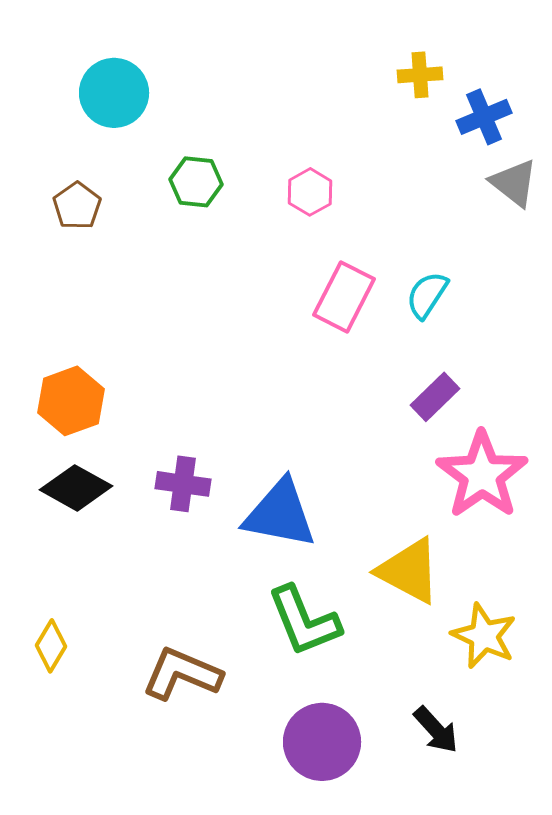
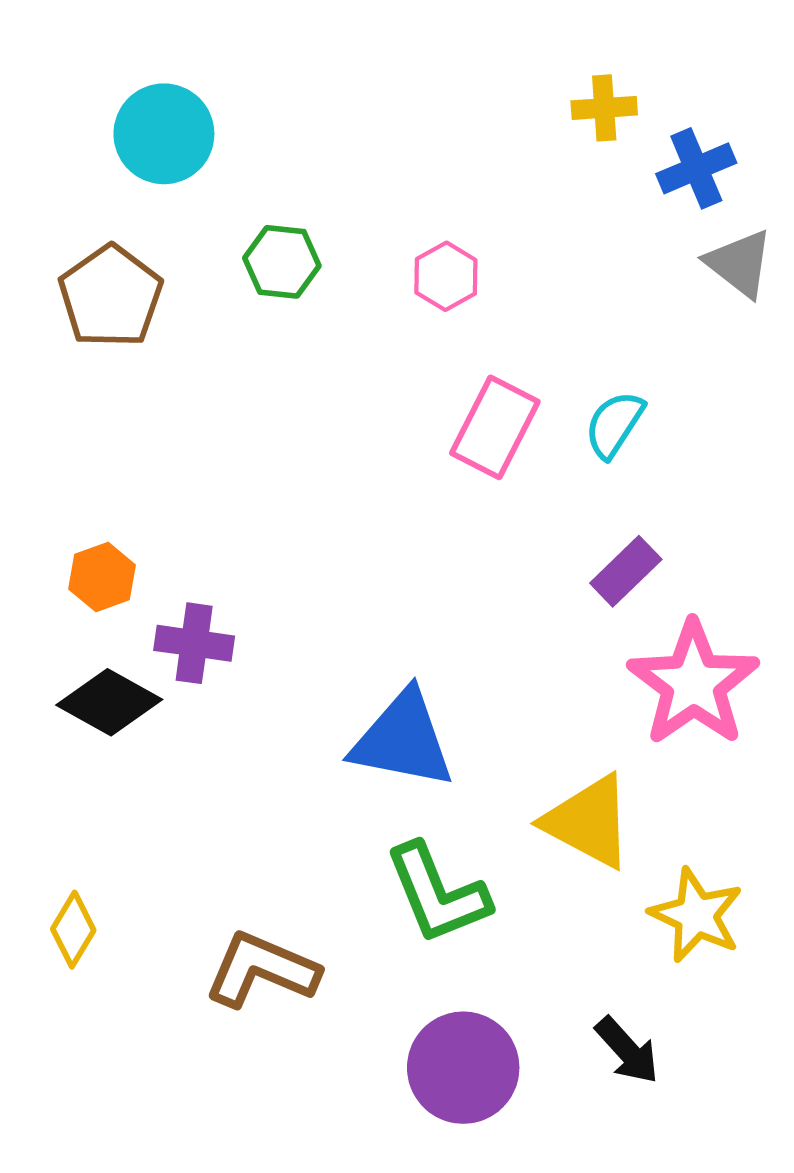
brown pentagon: (77, 206) -> (111, 296), size x1.5
orange hexagon: (71, 401) -> (102, 577), size x0.7
purple cross: (183, 484) -> (194, 643), moved

